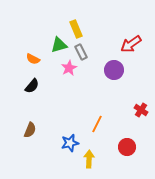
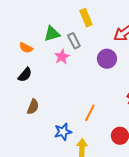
yellow rectangle: (76, 29) -> (86, 18), moved
brown semicircle: (30, 130) -> (33, 107), moved

